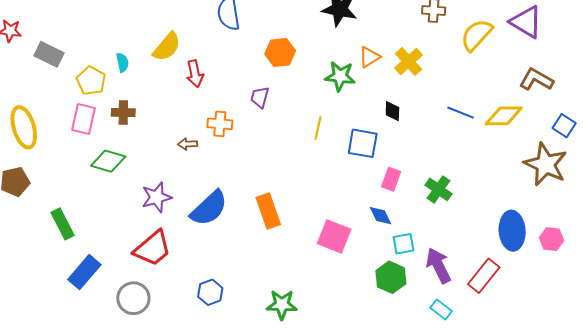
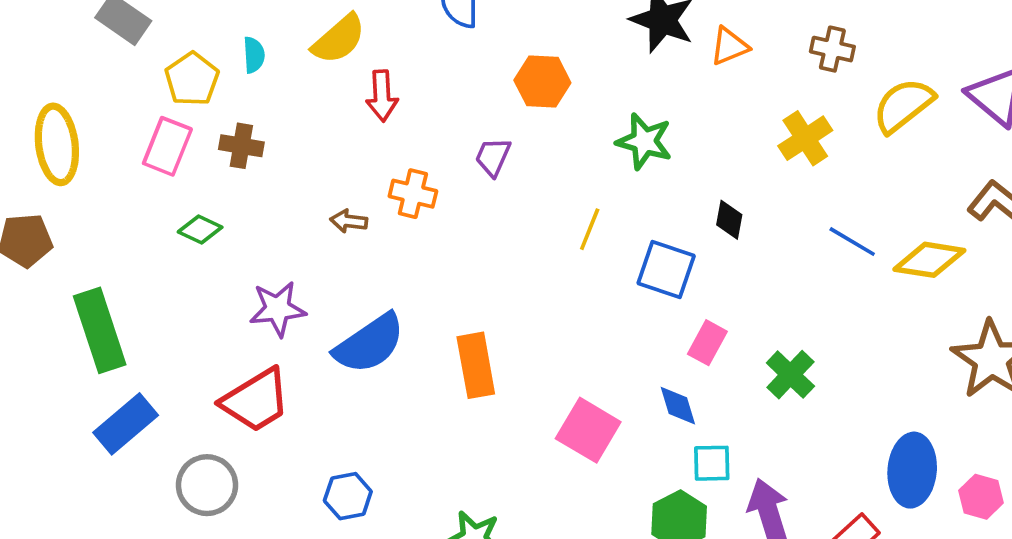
orange triangle: (369, 57) -> (729, 46), moved
yellow cross: (409, 61) -> (805, 138), moved
green diamond: (108, 161) -> (200, 230), size x0.7
green rectangle: (63, 224) -> (100, 330), size x1.4

